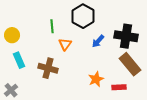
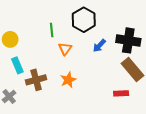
brown cross: (48, 68) -> (36, 80), moved, turned -30
orange star: (96, 79) -> (68, 80), moved

